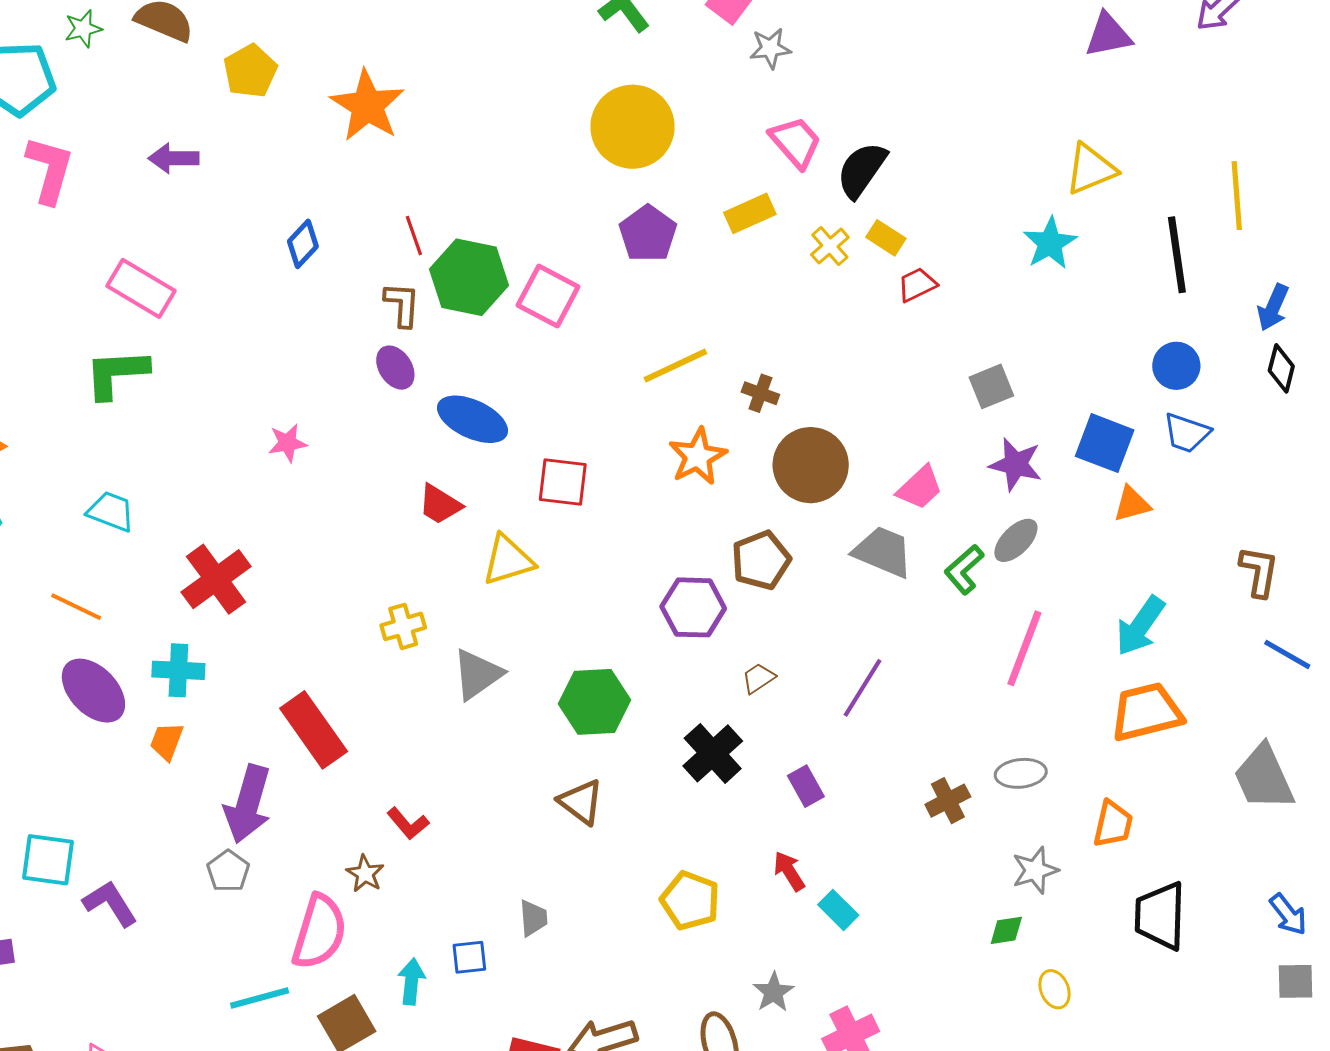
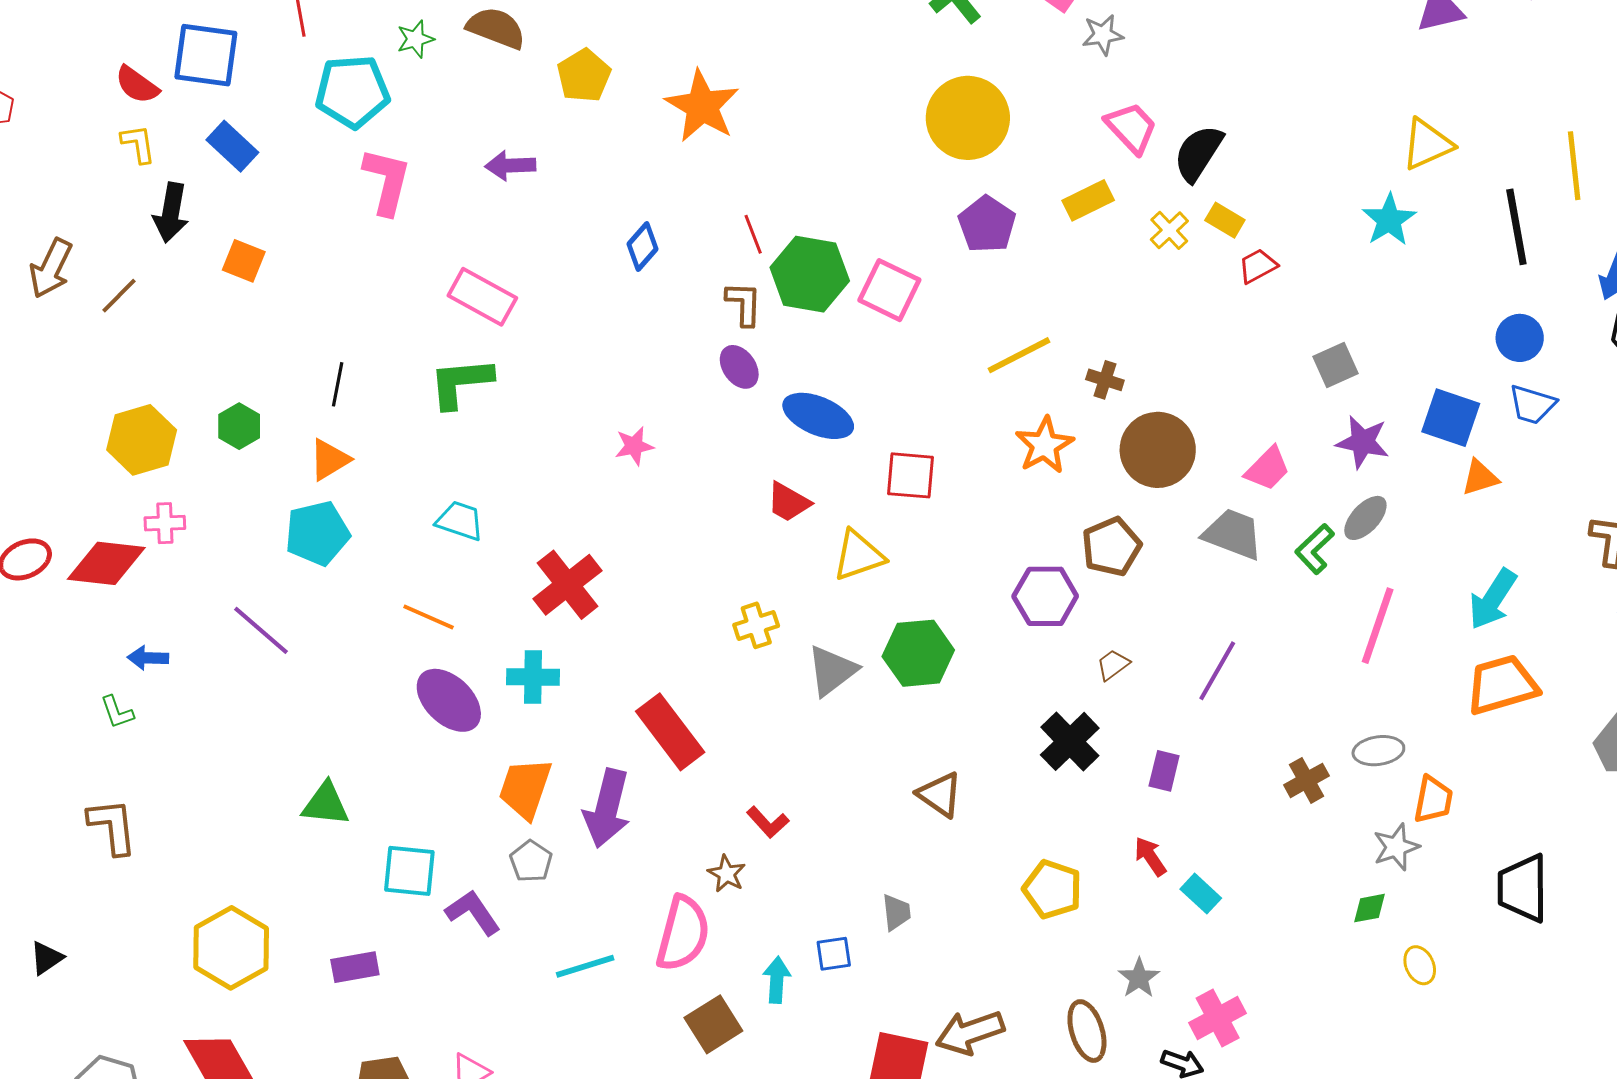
green hexagon: (595, 702) -> (918, 653), moved
orange trapezoid: (167, 741) -> (525, 788), moved, size x1.6
purple rectangle: (806, 786) -> (1164, 771), turned 45
orange trapezoid: (1113, 824) -> (1433, 800), moved
gray pentagon: (228, 871) -> (531, 861), moved
cyan line: (260, 998) -> (585, 966), moved

